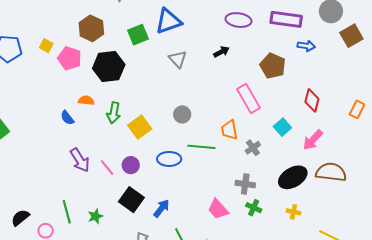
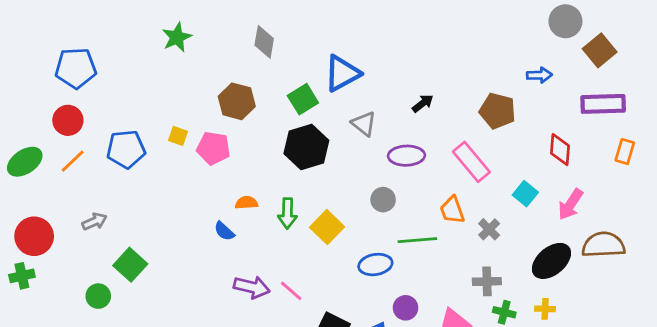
purple rectangle: (286, 19) -> (603, 104), moved
purple ellipse: (238, 20) -> (406, 156), moved
black hexagon: (109, 67) -> (306, 147), moved
purple arrow: (80, 160) -> (252, 287), turned -35
purple circle: (131, 165) -> (406, 308), moved
yellow cross: (293, 212) -> (545, 309), moved

